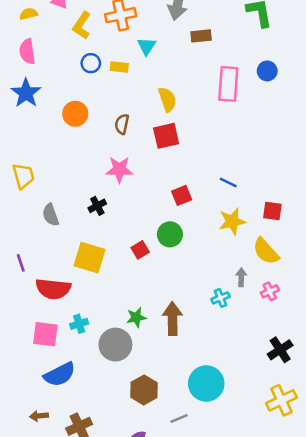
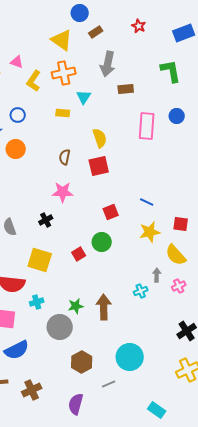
blue circle: (91, 63) -> (18, 115), moved
orange circle: (75, 114) -> (16, 149), moved
cyan cross: (79, 324) -> (37, 302), moved

